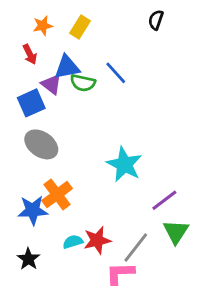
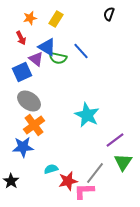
blue triangle: (67, 67) -> (47, 47), turned 42
orange cross: (57, 195) -> (34, 125), moved
red star: (97, 240) -> (68, 181), moved
black star: (28, 259) -> (11, 181), moved

